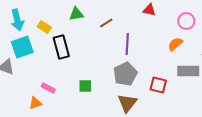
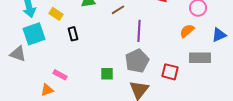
black rectangle: (61, 47) -> (73, 34), size x0.6
green square: (85, 86) -> (107, 74), moved

